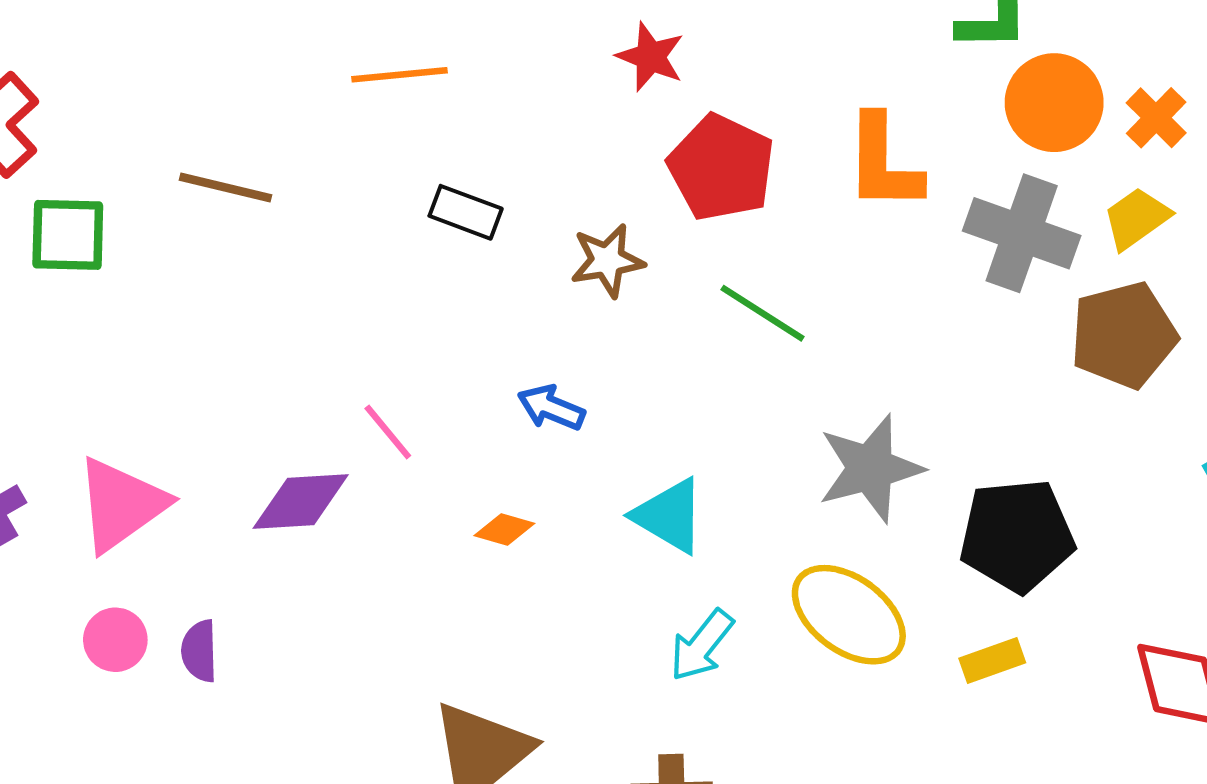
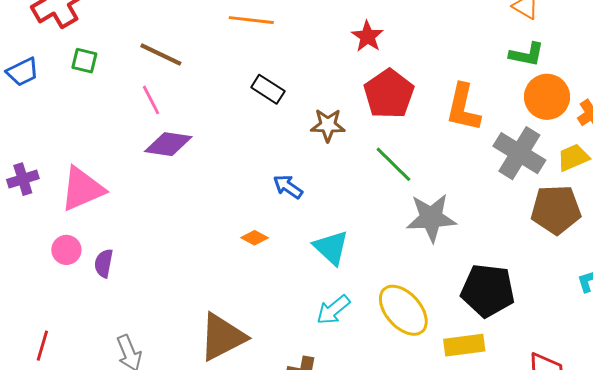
green square: (68, 235) -> (84, 61), size x0.7
pink line: (388, 432) -> (151, 100), moved
gray star: (870, 468) -> (431, 218), moved
purple diamond: (301, 501) -> (168, 144), moved
yellow rectangle: (992, 660) -> (464, 345), size x1.4

